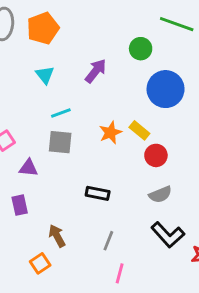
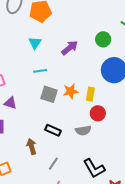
yellow rectangle: (139, 130) -> (90, 94), turned 48
gray square: (60, 142) -> (49, 94), moved
gray semicircle: (160, 194) -> (83, 130), moved
brown arrow: (57, 236) -> (32, 146), moved

